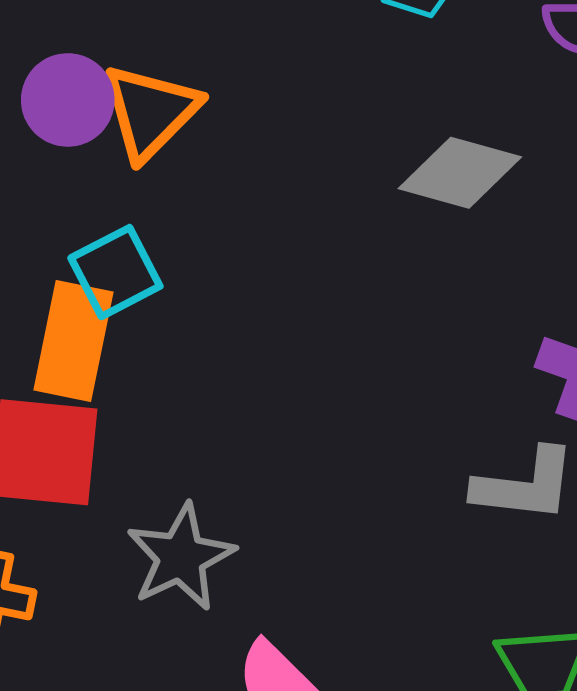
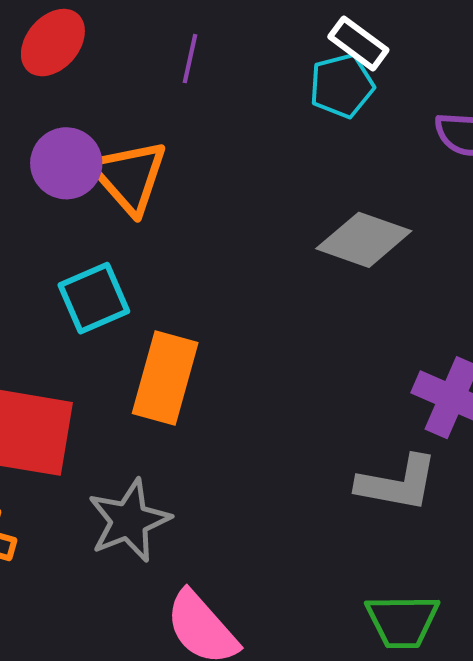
orange triangle: (150, 112) -> (129, 177), turned -30
orange rectangle: (73, 341) -> (165, 378), moved

